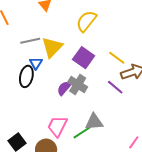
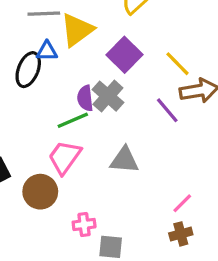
blue triangle: (36, 63) -> (47, 51), turned 48
purple semicircle: (64, 88) -> (85, 98), turned -56
green line: (82, 132) -> (73, 120), moved

